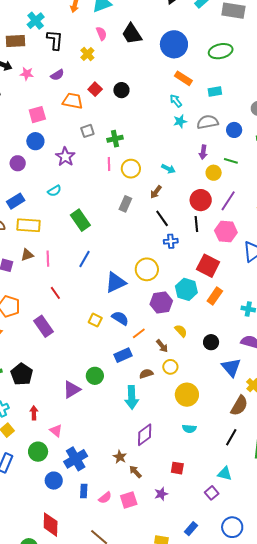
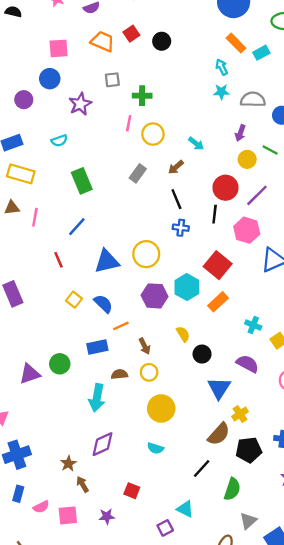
cyan rectangle: (215, 92) -> (261, 53), moved, turned -32
red line: (55, 293) -> (59, 260), moved
yellow semicircle: (181, 331) -> (183, 334), moved

